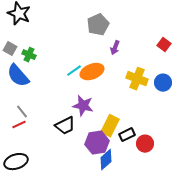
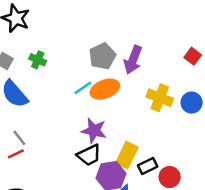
gray pentagon: (98, 25) -> (102, 56), moved
purple arrow: (115, 48) -> (133, 60), size x1.6
green cross: (29, 55) -> (38, 60), moved
black trapezoid: (65, 126) -> (89, 155), moved

